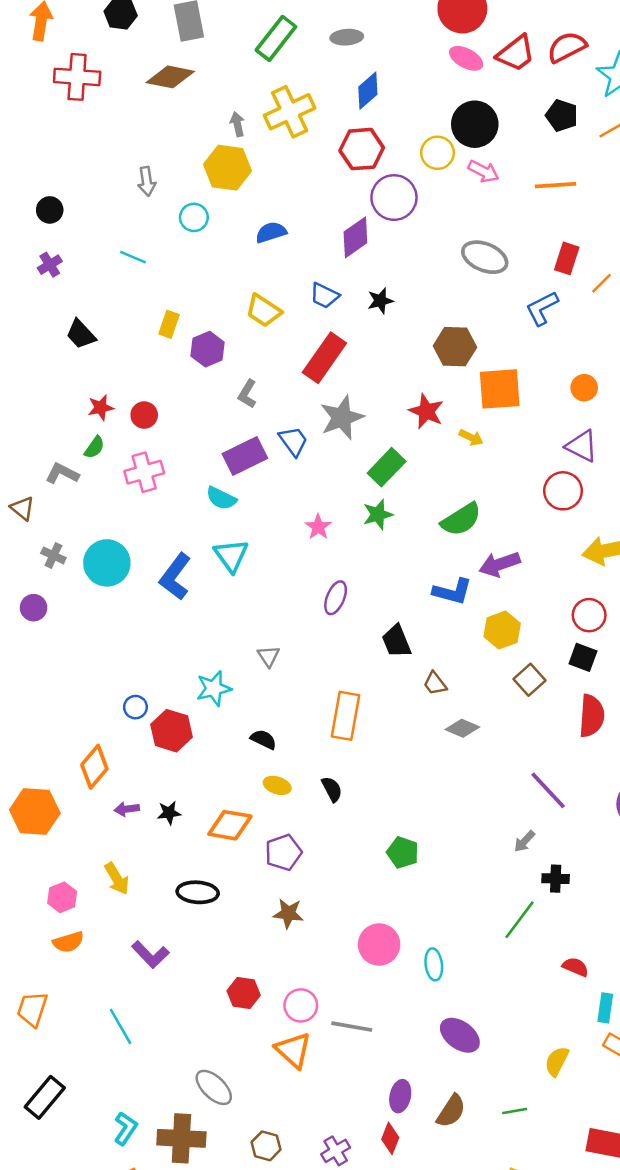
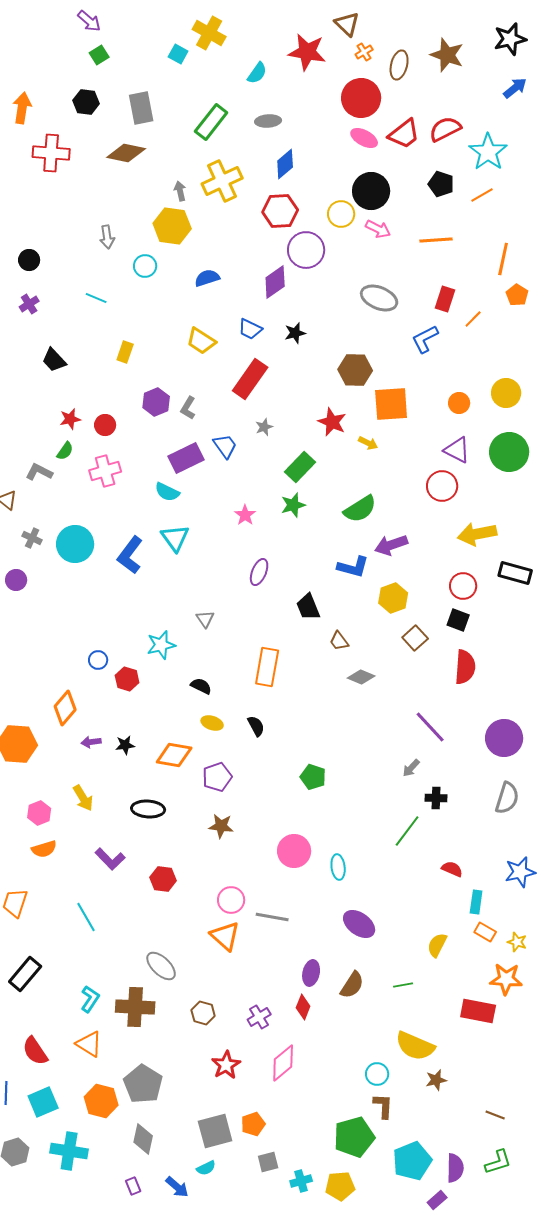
purple hexagon: (208, 349) -> (156, 402), moved
gray star: (342, 418) -> (264, 427), size x0.5
red hexagon: (172, 731) -> (127, 679), size x0.7
red hexagon: (244, 993) -> (163, 879), moved

